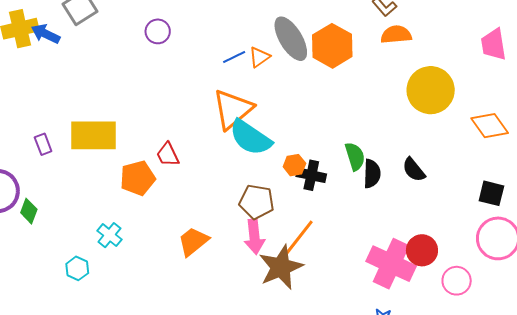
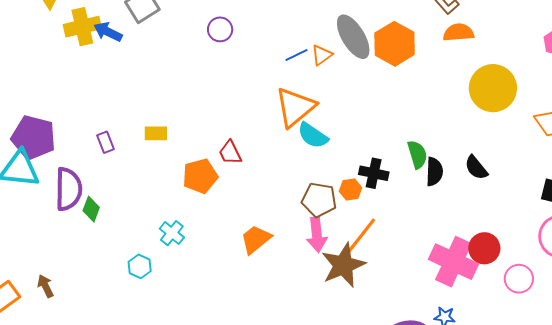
yellow rectangle: (94, 135) -> (156, 133), size x0.5
cyan semicircle: (250, 138) -> (313, 136), size x0.7
orange hexagon: (294, 165) -> (351, 190), moved

